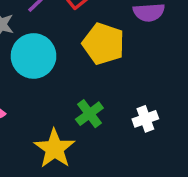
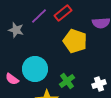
cyan circle: (34, 56) -> (35, 69), moved

